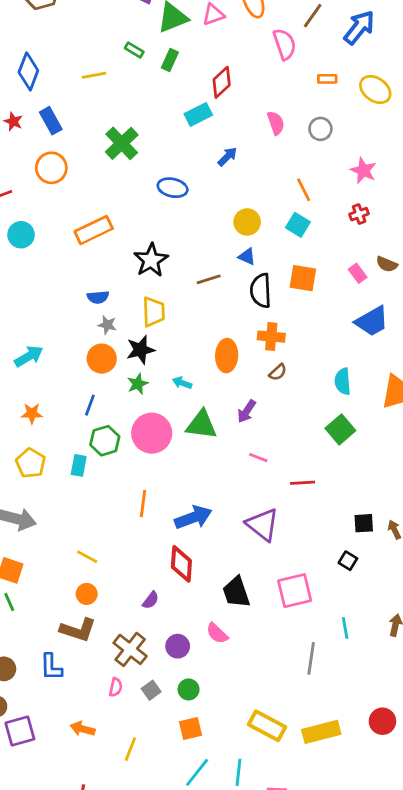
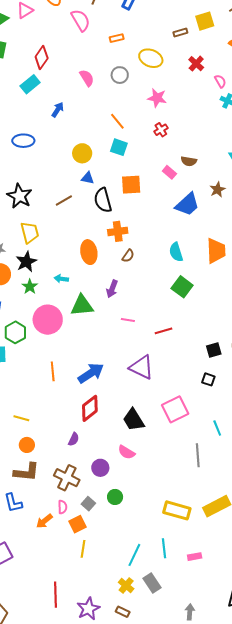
yellow ellipse: (375, 89) -> (151, 58), moved
red diamond: (181, 564) -> (90, 408), turned 60
orange square: (190, 728) -> (78, 524), moved
orange arrow: (83, 729) -> (44, 521), moved, turned -42

